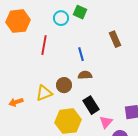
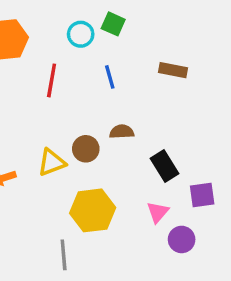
brown rectangle: (115, 39) -> (173, 70), turned -56
blue line: (81, 54) -> (110, 77), moved
black rectangle: (91, 105) -> (164, 166), moved

